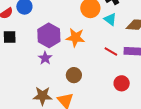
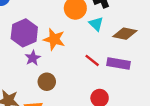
purple star: (45, 58) -> (33, 58), moved

